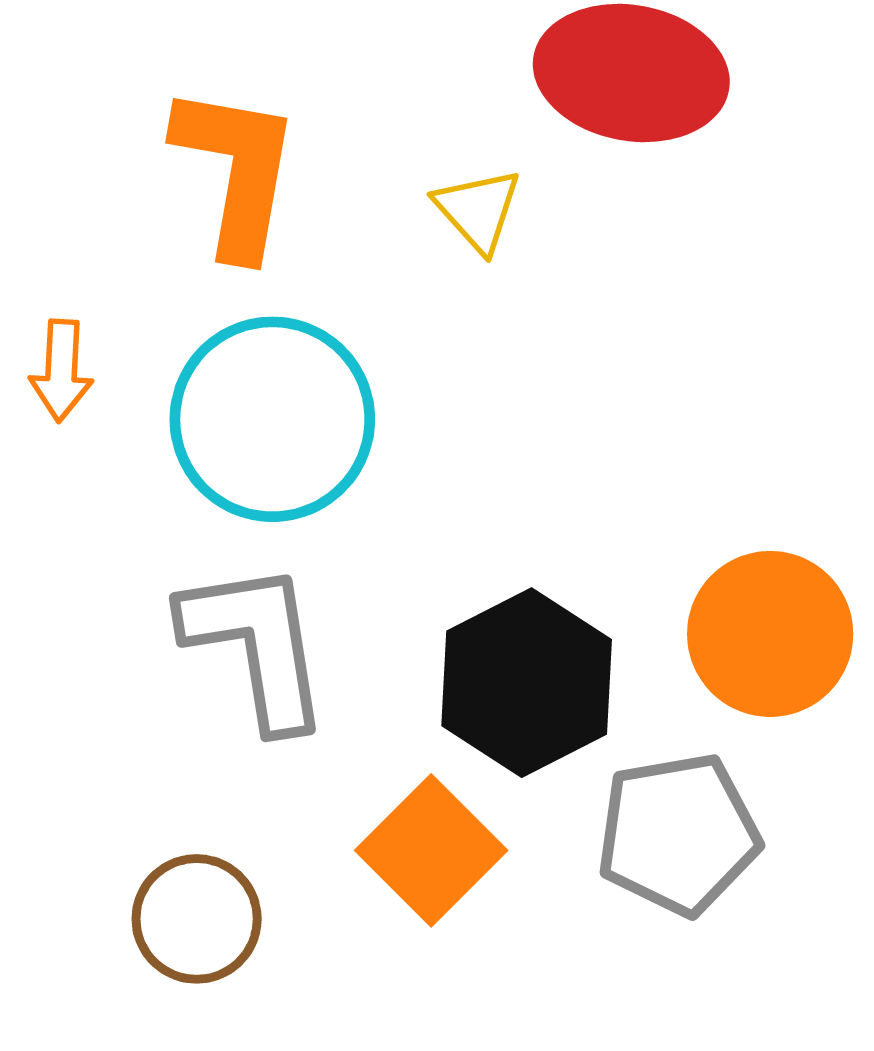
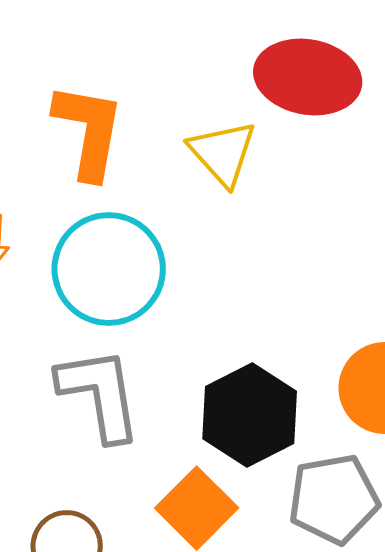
yellow triangle: (478, 210) -> (223, 153), size x1.4

